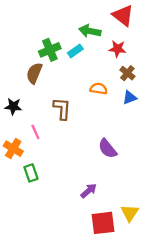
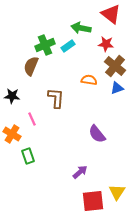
brown cross: (127, 73) -> (115, 66), size x1.5

